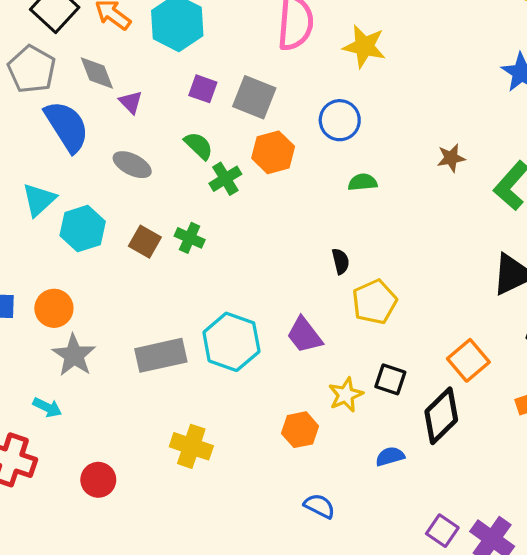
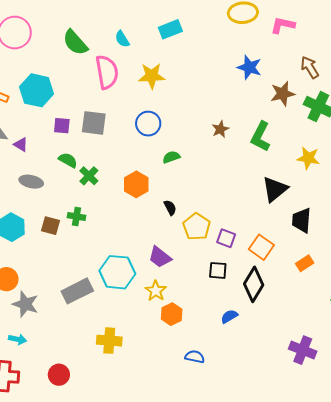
orange hexagon: (273, 152) -> (136, 184), moved
yellow star: (346, 395) -> (156, 291), moved
purple square: (442, 531) -> (226, 238), moved

